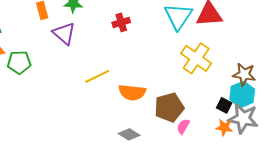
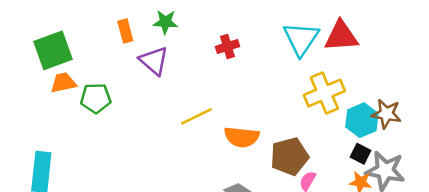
yellow cross: (196, 58) -> (324, 93), turned 32
cyan hexagon: (242, 94) -> (362, 120), moved

